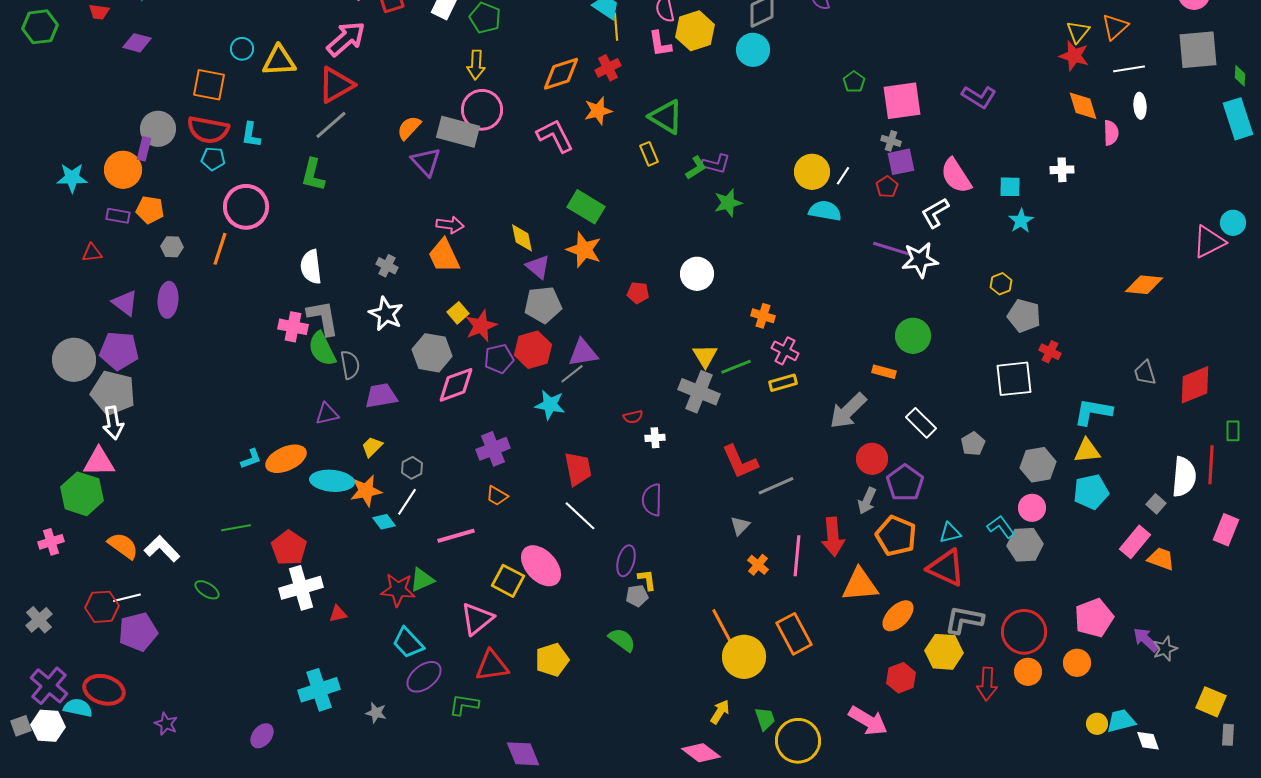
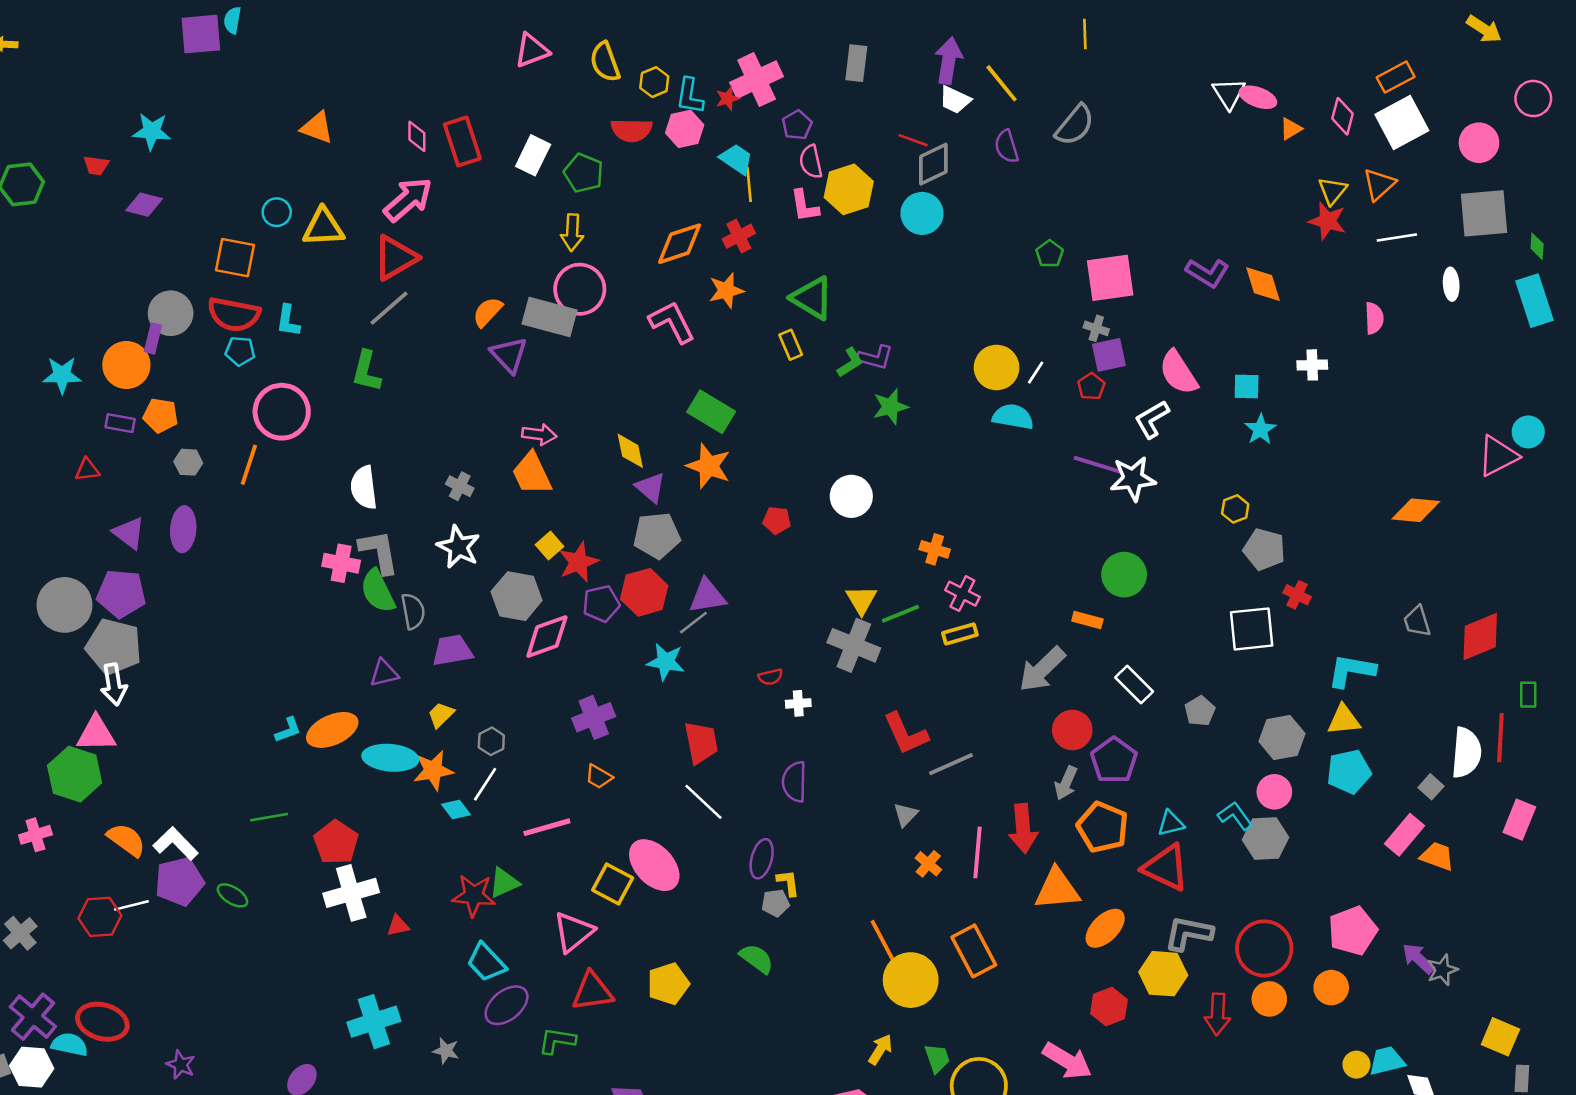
orange diamond: (1083, 106) -> (1263, 284), moved
white ellipse: (1140, 106) -> (1451, 284), moved
purple pentagon: (138, 632) -> (179, 881), moved

